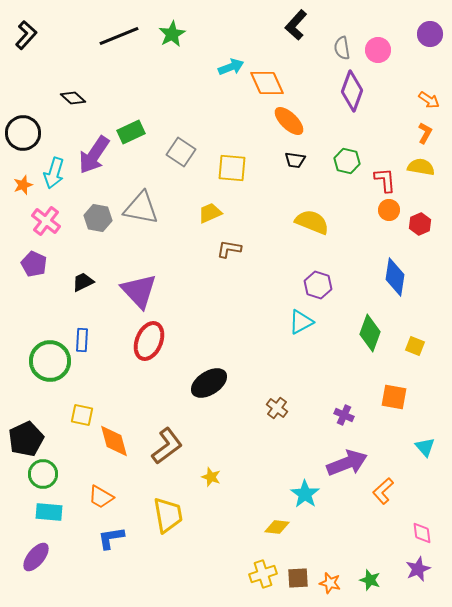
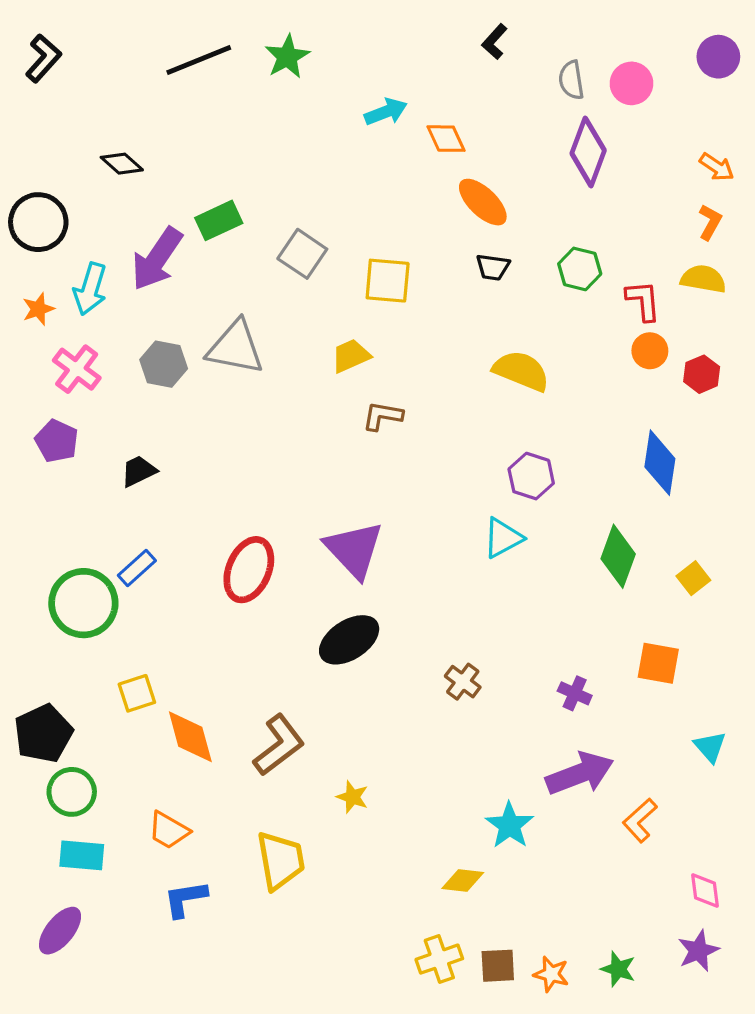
black L-shape: (296, 25) -> (494, 42), size x0.7
orange diamond: (267, 83) -> (446, 139), size x0.7
purple triangle: (139, 291) -> (354, 550), moved
blue rectangle: (82, 340) -> (137, 568), turned 45
yellow square: (415, 346) -> (693, 578), turned 30
yellow square: (82, 415) -> (137, 693), turned -30

